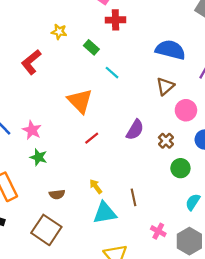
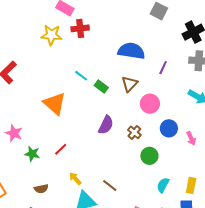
yellow star: (59, 32) -> (51, 35), moved, size x1.5
green rectangle: (91, 47) -> (101, 86), moved
red line: (92, 138) -> (61, 149), moved
green star: (39, 157) -> (32, 154), moved
brown line: (134, 197) -> (110, 186), turned -35

